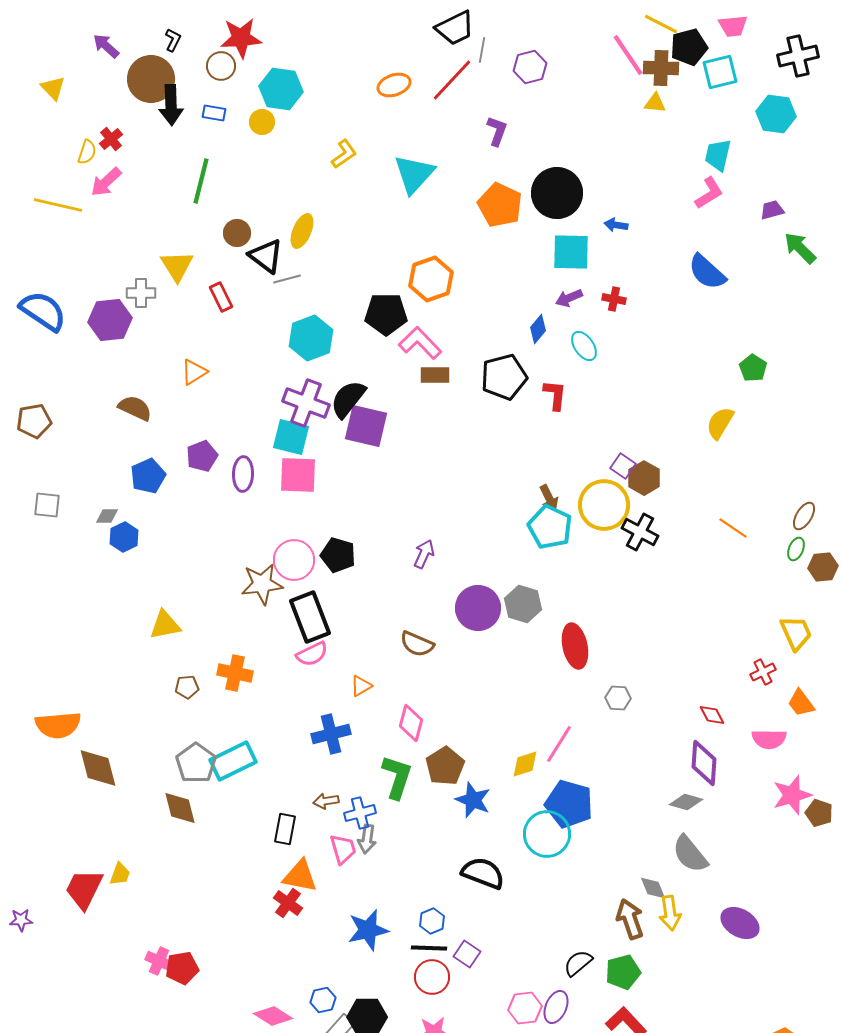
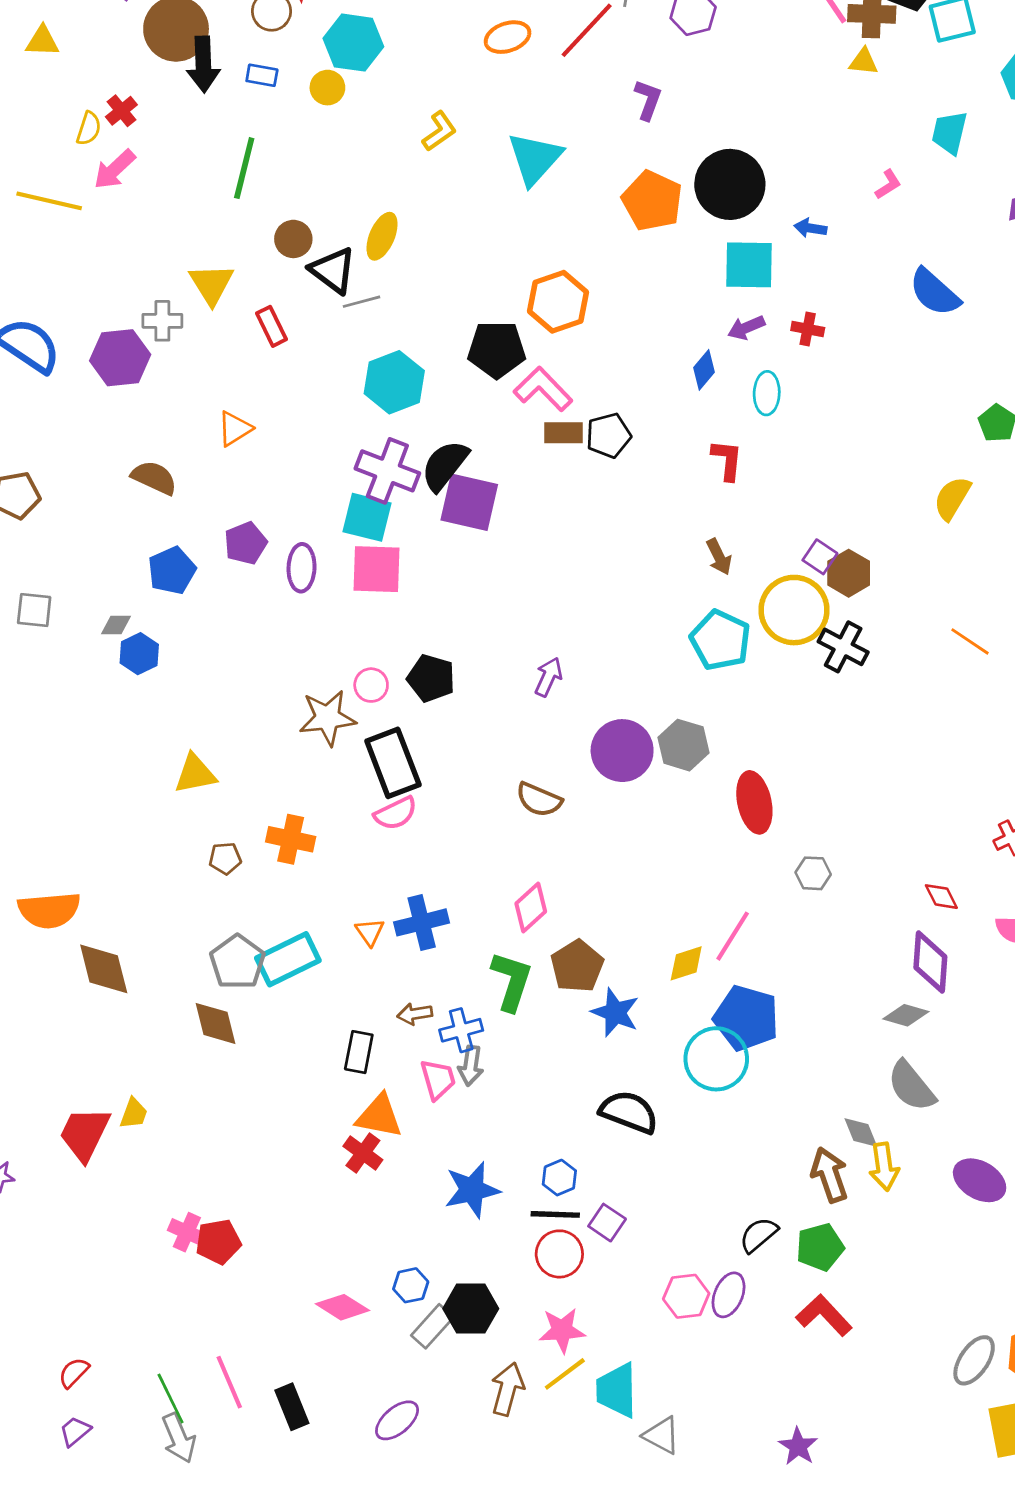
yellow triangle: (53, 88) -> (42, 41), turned -44
pink L-shape: (709, 193) -> (888, 184), moved, size x0.7
cyan ellipse: (584, 346) -> (767, 393), turned 36
black pentagon: (504, 377) -> (608, 435), moved, size x0.7
brown arrow: (549, 498) -> (719, 557), moved
pink circle: (294, 560) -> (371, 685), size x0.6
orange triangle: (361, 686) -> (370, 932), moved, turned -35
pink diamond: (411, 723) -> (531, 907), turned 33

